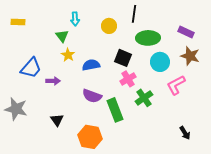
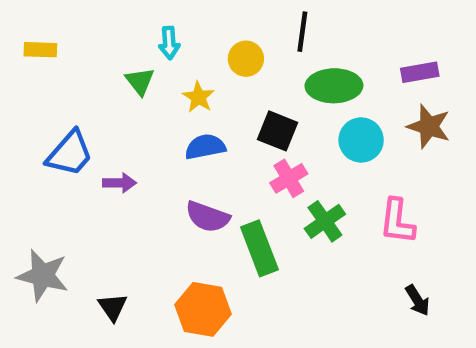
purple rectangle: (186, 32) -> (420, 72), turned -35
yellow star: (68, 55) -> (198, 97), moved
pink L-shape: (176, 85) -> (397, 221), moved, turned -55
gray star: (16, 109) -> (43, 275), moved
black triangle: (57, 120) -> (113, 307), moved

